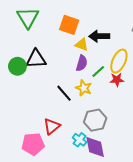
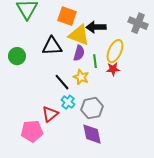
yellow triangle: (82, 45) -> (79, 35), size x1.6
black triangle: (36, 59) -> (52, 46), moved
green line: (98, 71) -> (95, 61), turned -56
cyan cross: (80, 140) -> (68, 102), moved

